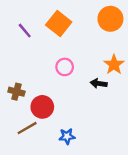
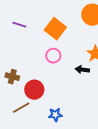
orange square: (59, 23) -> (55, 29), moved
purple line: (25, 31) -> (19, 25), turned -32

